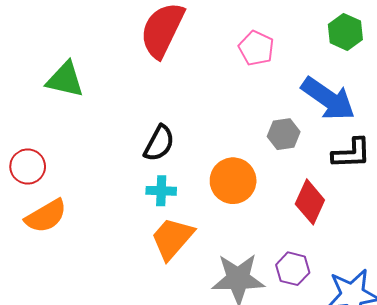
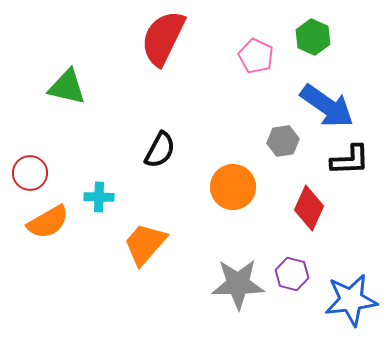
green hexagon: (345, 32) -> (313, 37), moved
cyan cross: (161, 191) -> (99, 197), moved
orange trapezoid: (172, 238) -> (145, 244), moved

